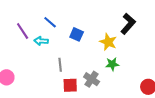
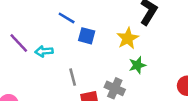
blue line: (50, 22) -> (67, 18), moved
yellow star: (108, 42) -> (128, 38), turned 30

